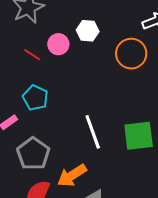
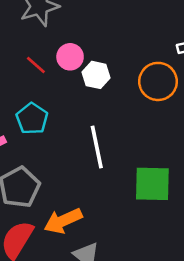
white hexagon: (88, 31) -> (96, 75), moved
white line: (93, 132) -> (97, 147), moved

